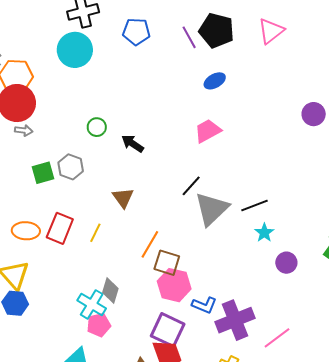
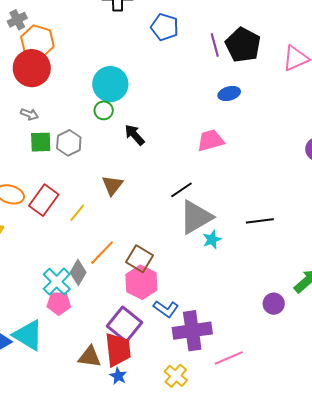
cyan circle: (75, 50) -> (110, 84), moved
gray arrow: (24, 130) -> (29, 114), moved
black line: (254, 206) -> (260, 221), moved
cyan star: (264, 233) -> (212, 240), moved
orange line: (150, 244) -> (102, 253), moved
purple circle: (286, 263) -> (274, 304), moved

